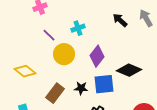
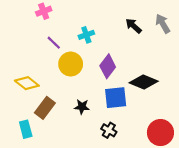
black star: (81, 88) -> (82, 107), moved
brown rectangle: (55, 93) -> (45, 108), moved

